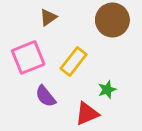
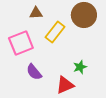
brown triangle: (48, 17) -> (36, 13), turned 32
yellow rectangle: (74, 61) -> (55, 32), moved

